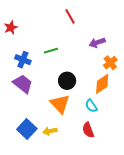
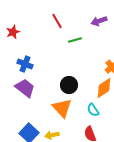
red line: (70, 16) -> (57, 21), moved
purple arrow: (97, 43) -> (99, 21), moved
green line: (51, 51) -> (75, 40), moved

